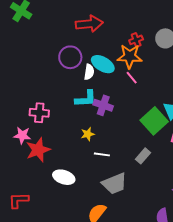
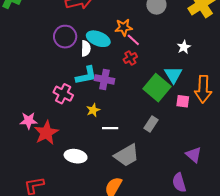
red cross: (136, 40) -> (130, 58), moved
orange star: (130, 56) -> (124, 27), size x0.7
pink line: (132, 78) -> (133, 40), moved
pink cross: (39, 113) -> (63, 94), moved, turned 30

